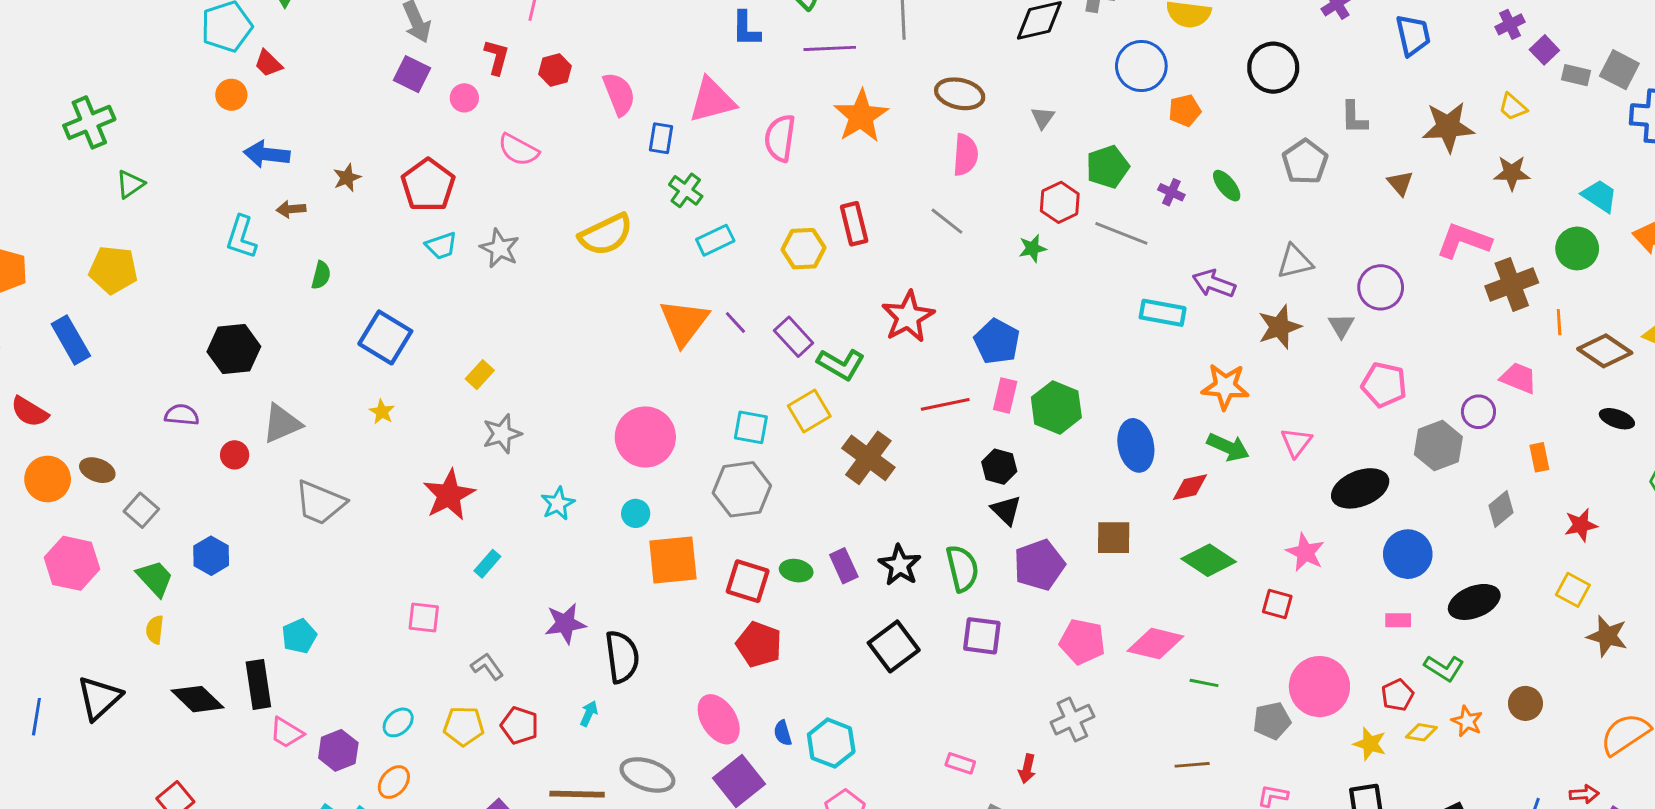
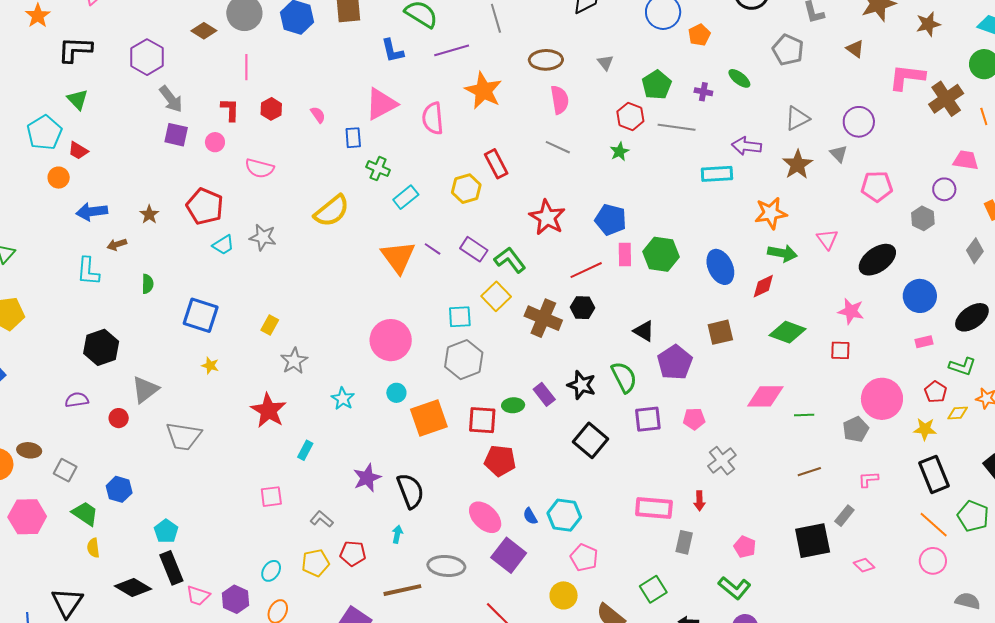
pink semicircle: (619, 94) -> (318, 115), size x0.6
green L-shape: (841, 364) -> (510, 260), turned -144
gray hexagon: (1438, 446) -> (923, 218), size x0.7
black hexagon: (999, 467) -> (582, 308), moved
cyan pentagon: (299, 636) -> (166, 531), moved
pink pentagon: (1082, 642) -> (694, 419), moved, size x0.7
pink rectangle: (960, 763) -> (654, 508), size x1.8

